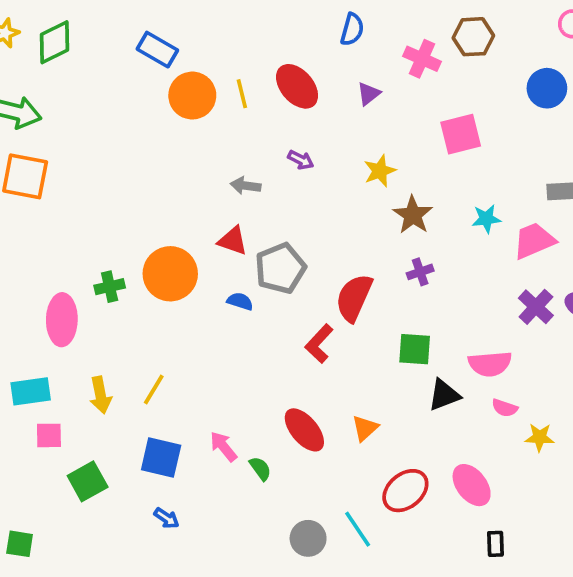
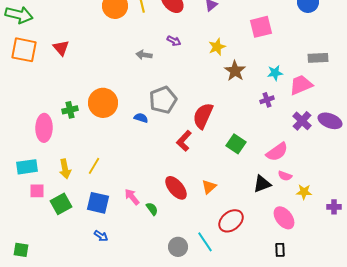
red triangle: (233, 241) -> (61, 48), moved, turned 30
purple cross: (420, 272) -> (267, 100), moved
green square: (415, 349) -> (236, 144), turned 30
pink semicircle: (490, 364) -> (277, 152), turned -30
black triangle: (444, 395) -> (262, 184), moved
green square: (88, 481) -> (61, 204), moved
pink ellipse: (472, 485) -> (284, 218), moved

